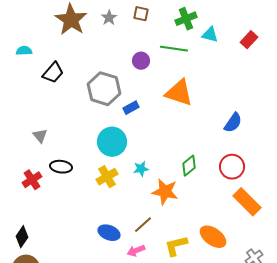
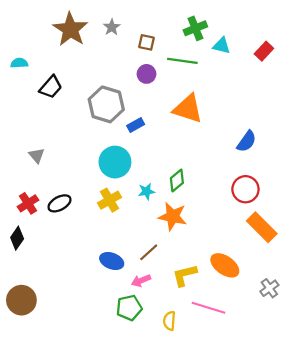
brown square: (141, 14) -> (147, 42), moved
green diamond: (189, 166) -> (177, 181), moved
black ellipse: (61, 167) -> (60, 203), moved, turned -35
black diamond: (22, 237) -> (17, 238), moved

